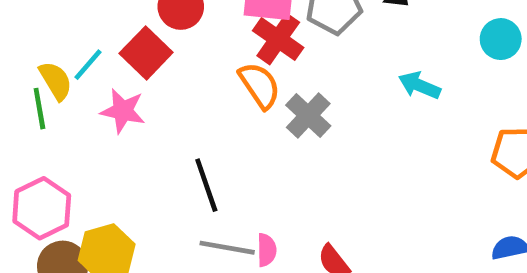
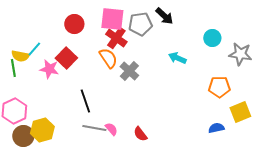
red square: (146, 53) -> (66, 58), moved
yellow semicircle: (56, 81) -> (20, 56), turned 132
pink semicircle: (267, 250) -> (111, 129), turned -40

